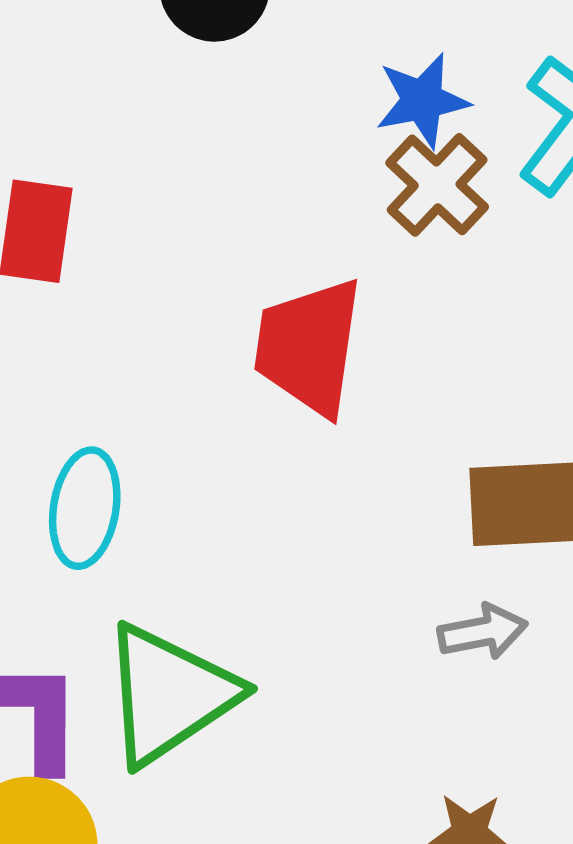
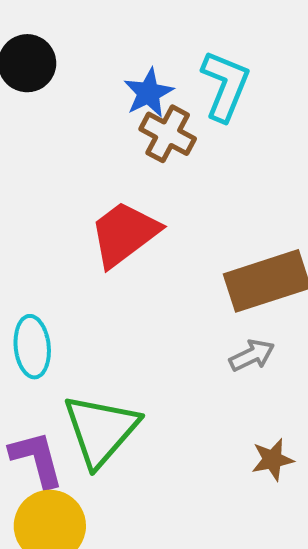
red trapezoid: (309, 347) -> (124, 234), turned 60

